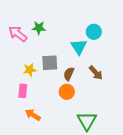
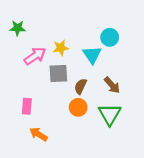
green star: (39, 28) -> (17, 28), moved
pink arrow: (18, 34) -> (35, 56), moved, turned 108
yellow star: (30, 70) -> (61, 48), moved
green triangle: (87, 121) -> (110, 114), moved

